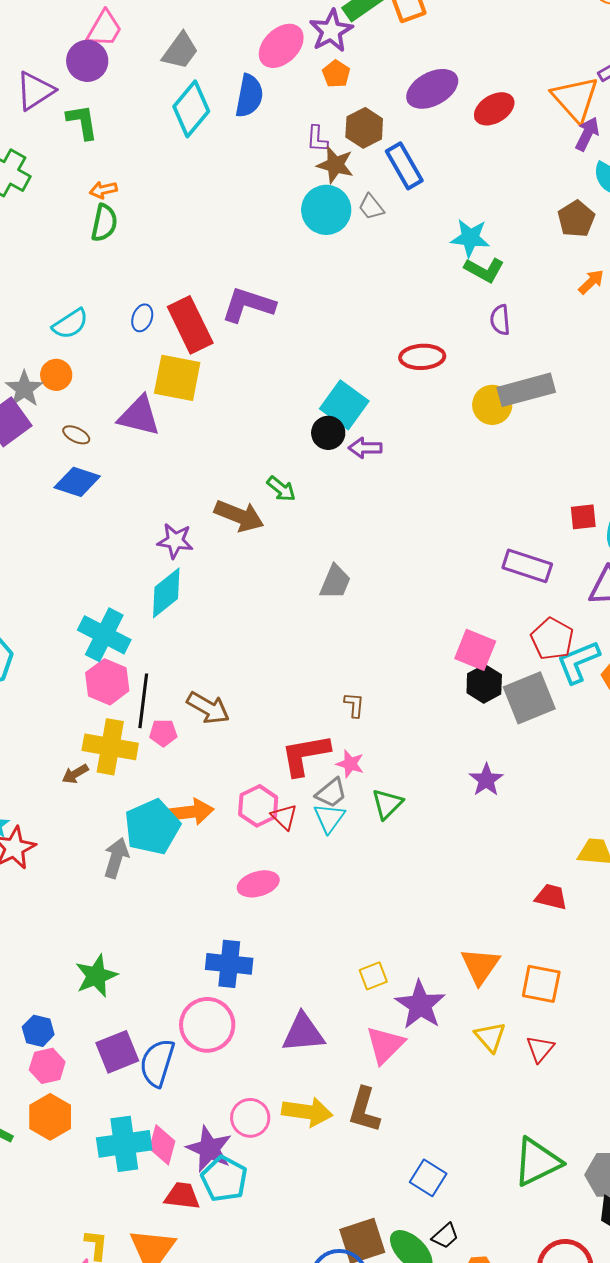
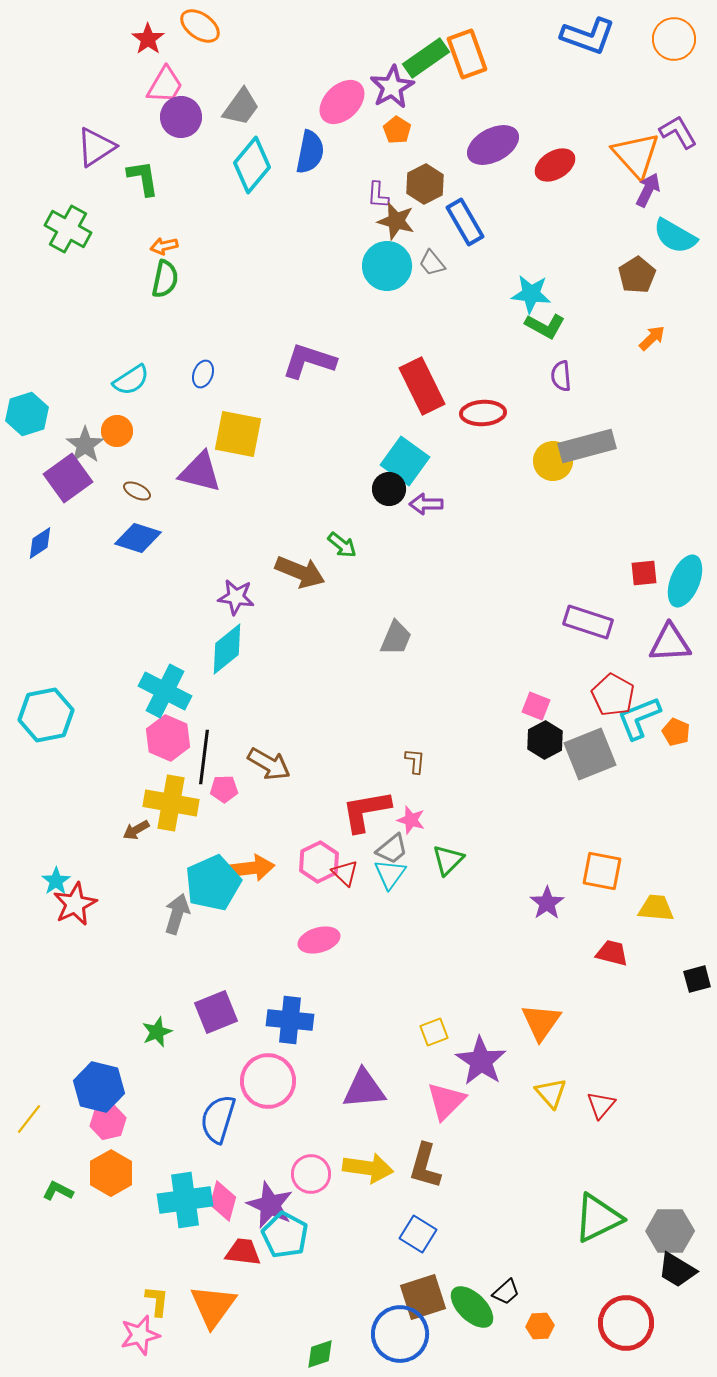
purple circle: (87, 61) -> (181, 117), moved
red rectangle: (190, 325) -> (422, 386), moved
pink square: (475, 650) -> (536, 706), size x0.7
purple star: (486, 780) -> (547, 903), moved
green star: (96, 976) -> (157, 1032), size x0.7
orange square: (541, 984) -> (602, 871), moved
blue hexagon: (38, 1031) -> (99, 1087), size x1.6
purple square: (117, 1052) -> (216, 1012), moved
blue square: (428, 1178) -> (418, 1234), moved

